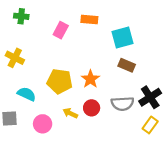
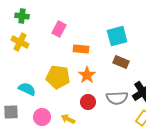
orange rectangle: (89, 19) -> (81, 49), moved
yellow cross: (15, 58) -> (20, 42), moved
yellow arrow: (70, 113) -> (68, 119), moved

